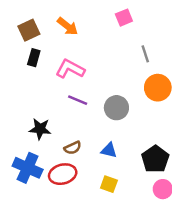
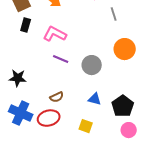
gray line: (145, 54) -> (114, 14), moved
black star: (40, 129) -> (18, 78), moved
blue triangle: (109, 150) -> (95, 99), moved

